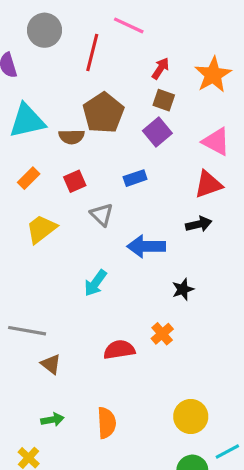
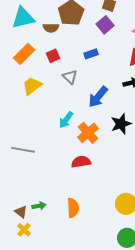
orange rectangle: (29, 178) -> (24, 54), size x1.5
blue arrow: (146, 246) -> (98, 97), turned -50
black star: (183, 289) -> (121, 124), size x1.5
orange cross: (162, 334) -> (88, 133), moved, size x1.5
brown triangle: (51, 364) -> (21, 212), moved

